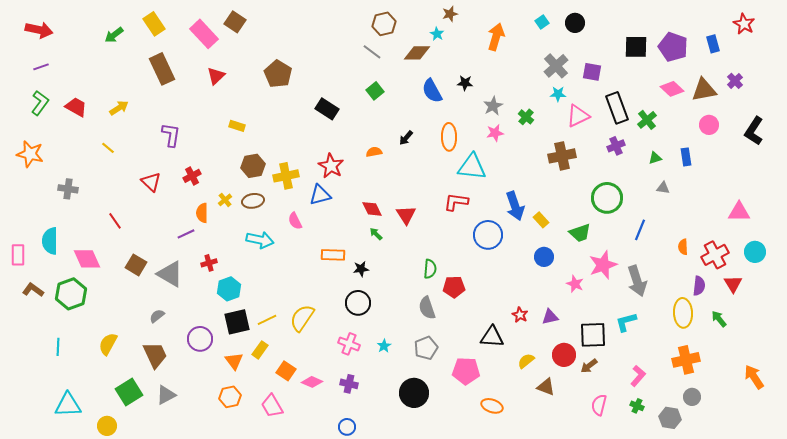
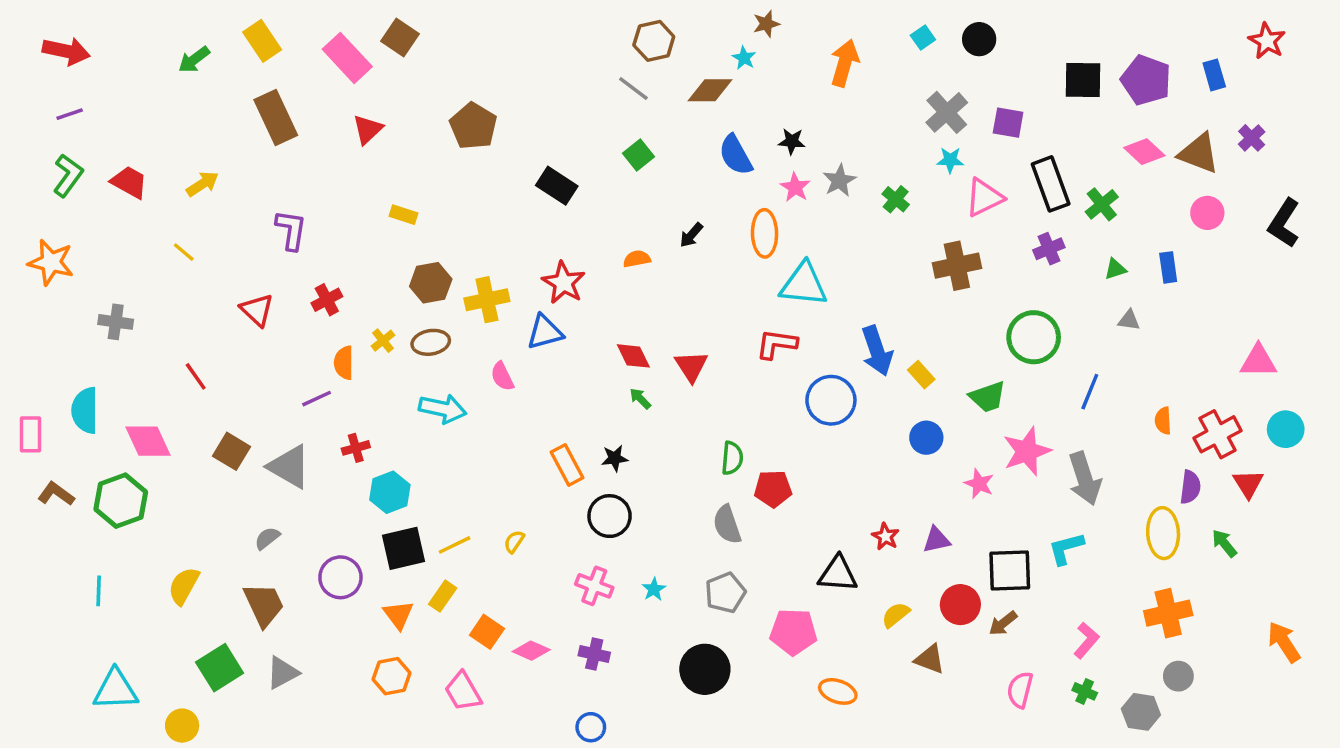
brown triangle: (704, 90) -> (1199, 153), turned 32
pink star: (495, 133) -> (795, 187), moved, turned -30
orange rectangle: (333, 255) -> (567, 465), moved, turned 60
yellow semicircle: (302, 318) -> (514, 542), size x0.5

